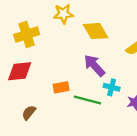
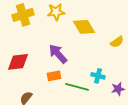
yellow cross: (27, 34) -> (23, 15), moved
purple arrow: (94, 66) -> (58, 54), moved

